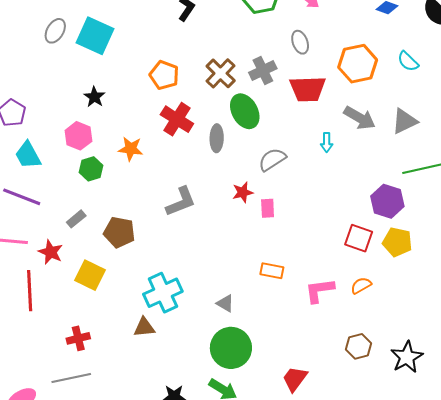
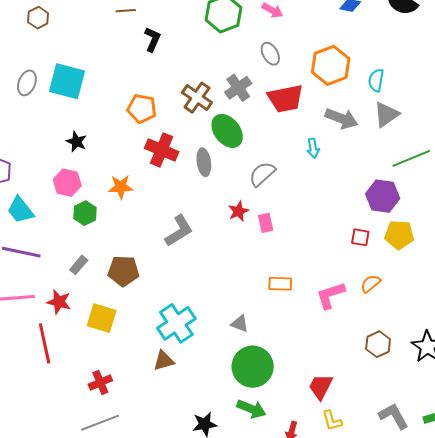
cyan semicircle: (408, 61) -> (376, 80), moved, turned 65
red square: (359, 238) -> (360, 237), size x0.7

